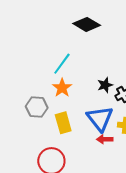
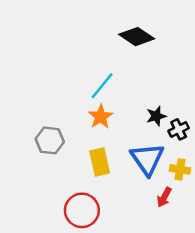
gray hexagon: (37, 107) -> (50, 140), moved
red arrow: (105, 139) -> (164, 197), moved, turned -63

